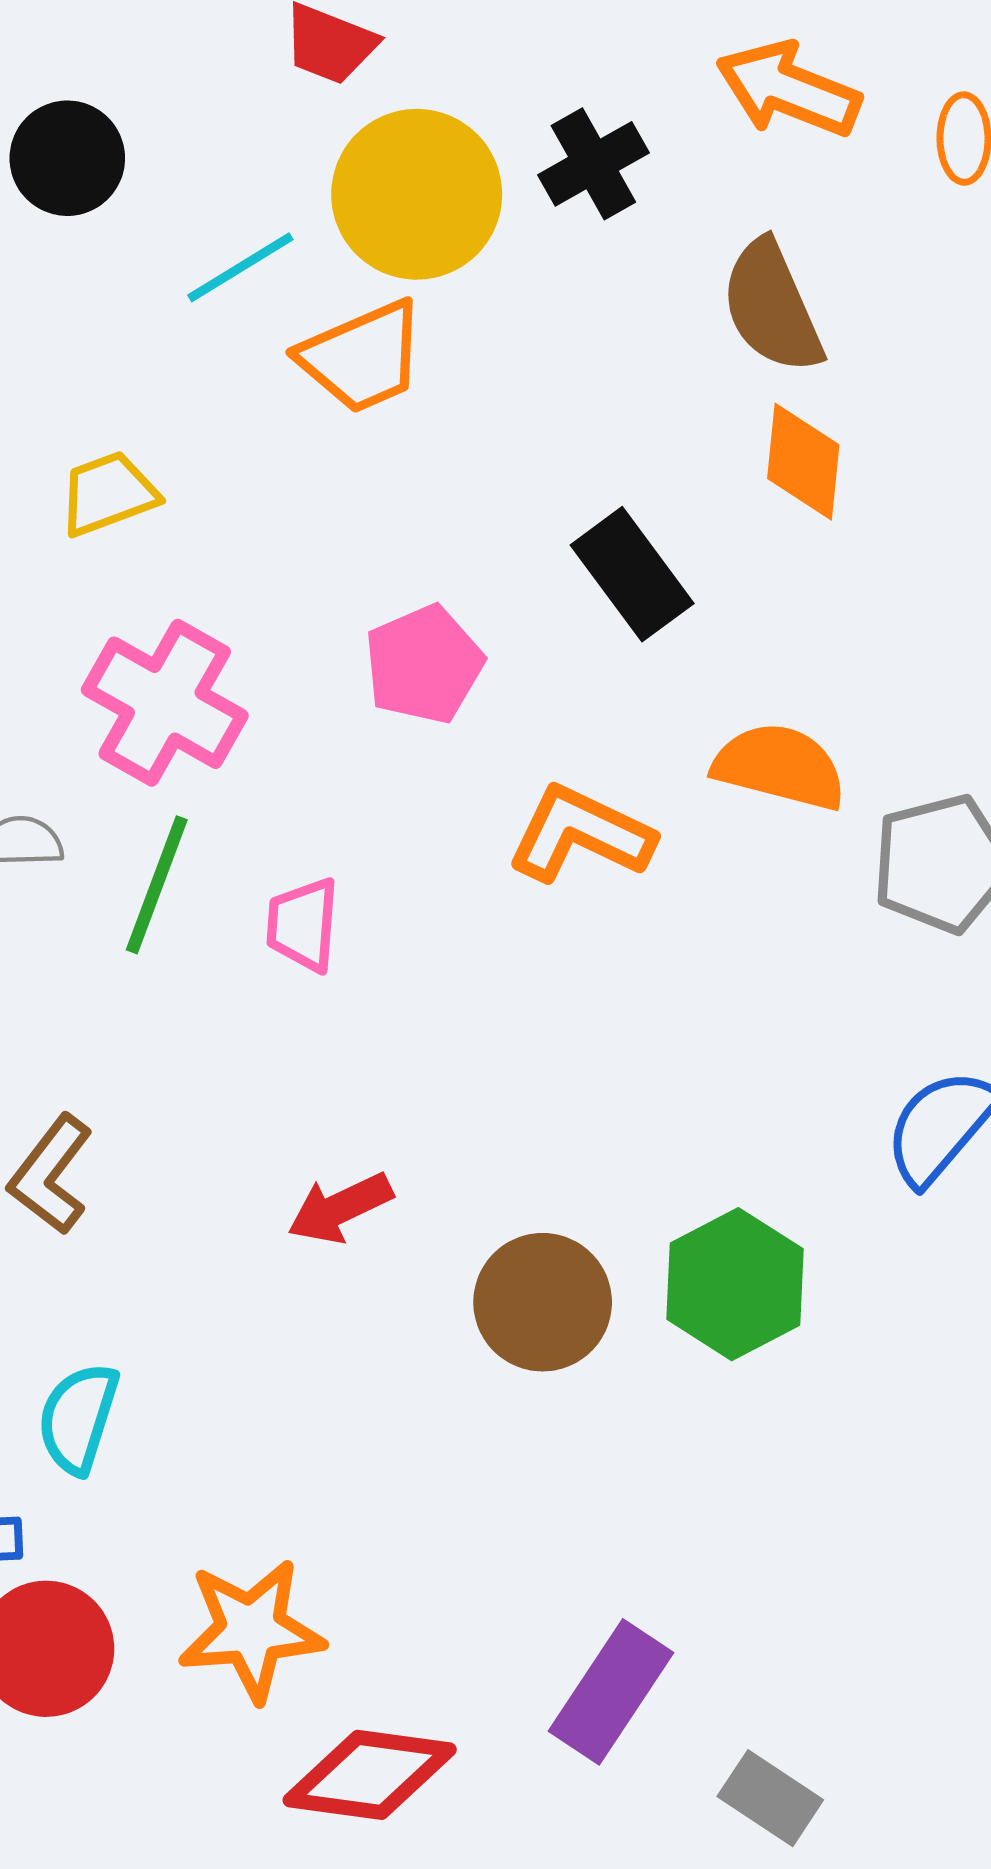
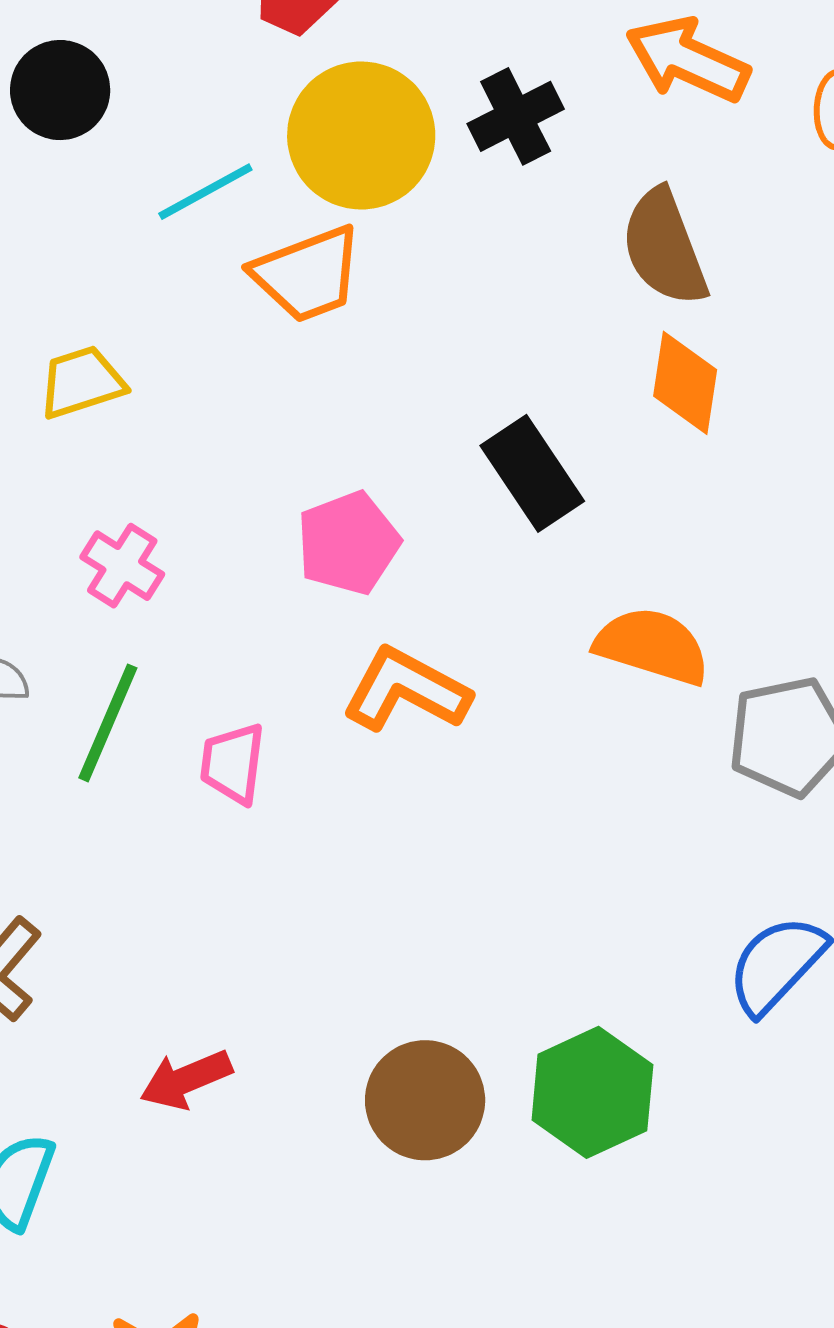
pink cross: (165, 703) -> (122, 566), size x0.6
orange L-shape: (580, 834) -> (406, 690), moved
red arrow: (340, 1208) -> (186, 1079), moved

